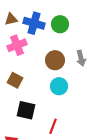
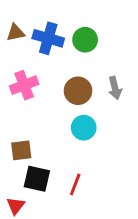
pink cross: (17, 45) -> (24, 85), moved
brown square: (15, 80) -> (21, 150), moved, turned -35
black square: (26, 110) -> (37, 179), moved

